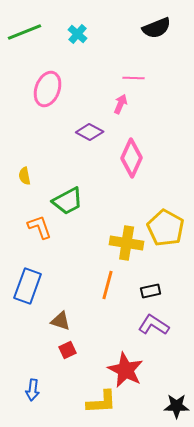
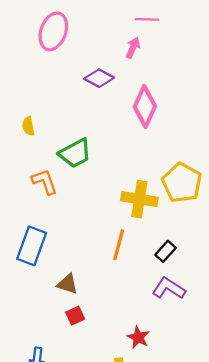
black rectangle: (151, 291) -> (165, 251), turned -36
red star: (126, 370) -> (138, 337), size x0.6

